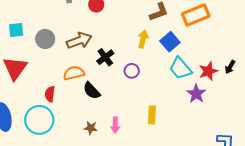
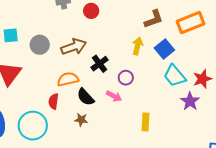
red semicircle: (50, 94) -> (54, 101), moved
pink arrow: (115, 125) -> (114, 96), moved, turned -63
brown star: (91, 128) -> (81, 120), moved

